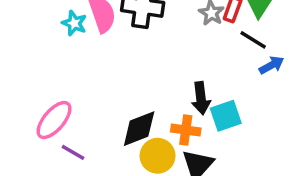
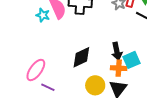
black diamond: (139, 129) -> (81, 57), moved
orange cross: (186, 130) -> (119, 68), moved

